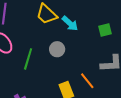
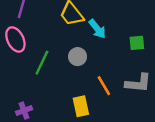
orange line: (87, 81) -> (104, 86), moved

